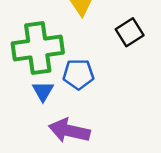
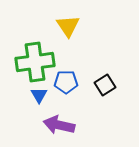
black square: (130, 32) -> (105, 85), moved

